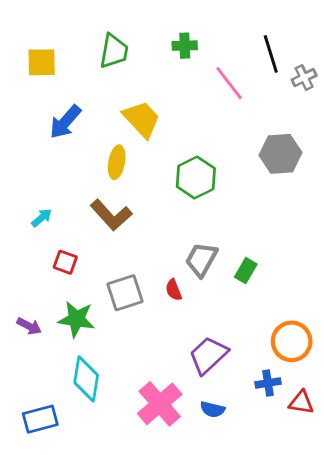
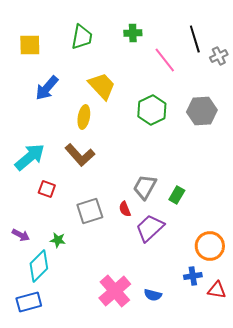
green hexagon: (196, 178) -> (152, 110), moved
cyan arrow: (42, 218) -> (30, 157), size x2.0
green star: (76, 319) -> (58, 240), moved, size x0.6
purple trapezoid: (208, 355) -> (150, 228), moved
cyan diamond: (86, 379) -> (39, 266), moved, turned 36

